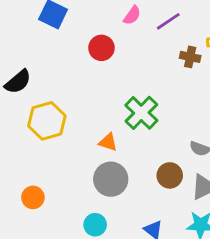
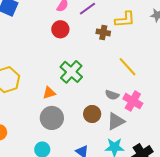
red circle: (101, 48) -> (60, 29), moved
orange triangle: (108, 142) -> (49, 93), turned -32

